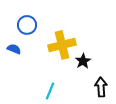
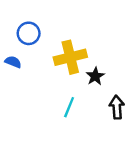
cyan line: (50, 91) -> (69, 107), moved

